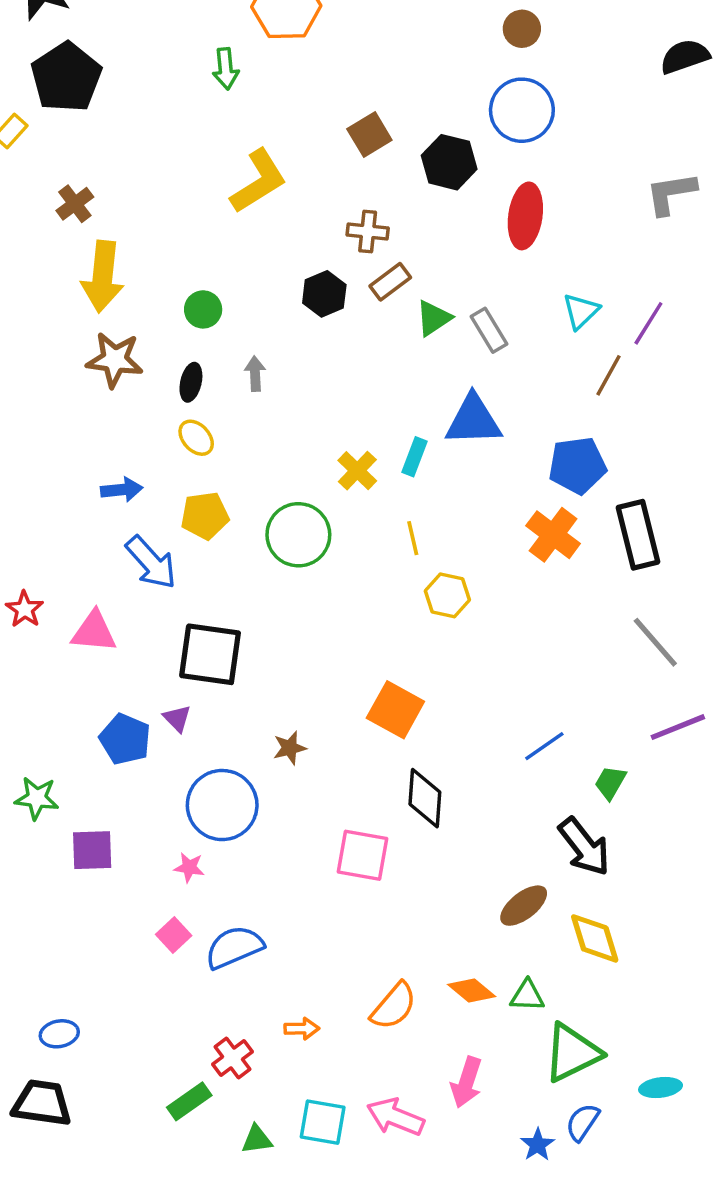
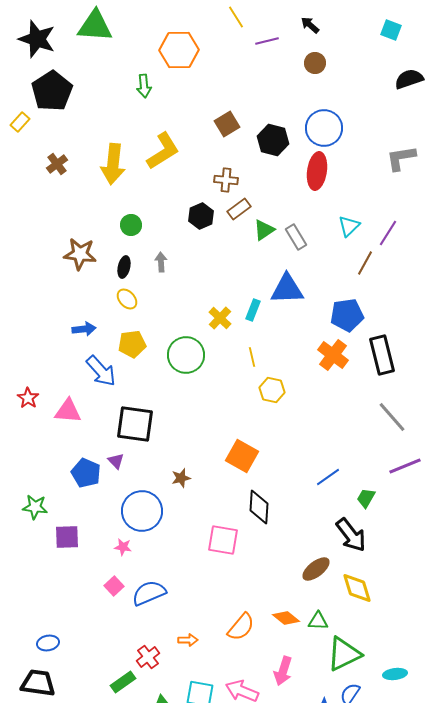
blue circle: (522, 110) -> (324, 128), moved
yellow arrow: (103, 277) -> (113, 164), moved

